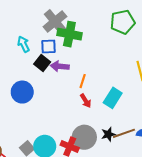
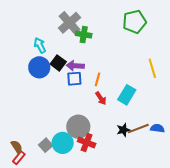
green cross: (69, 34) -> (84, 35), size x0.7
blue square: (49, 46) -> (74, 79), moved
blue circle: (22, 92) -> (39, 67), moved
gray circle: (84, 137) -> (78, 127), moved

